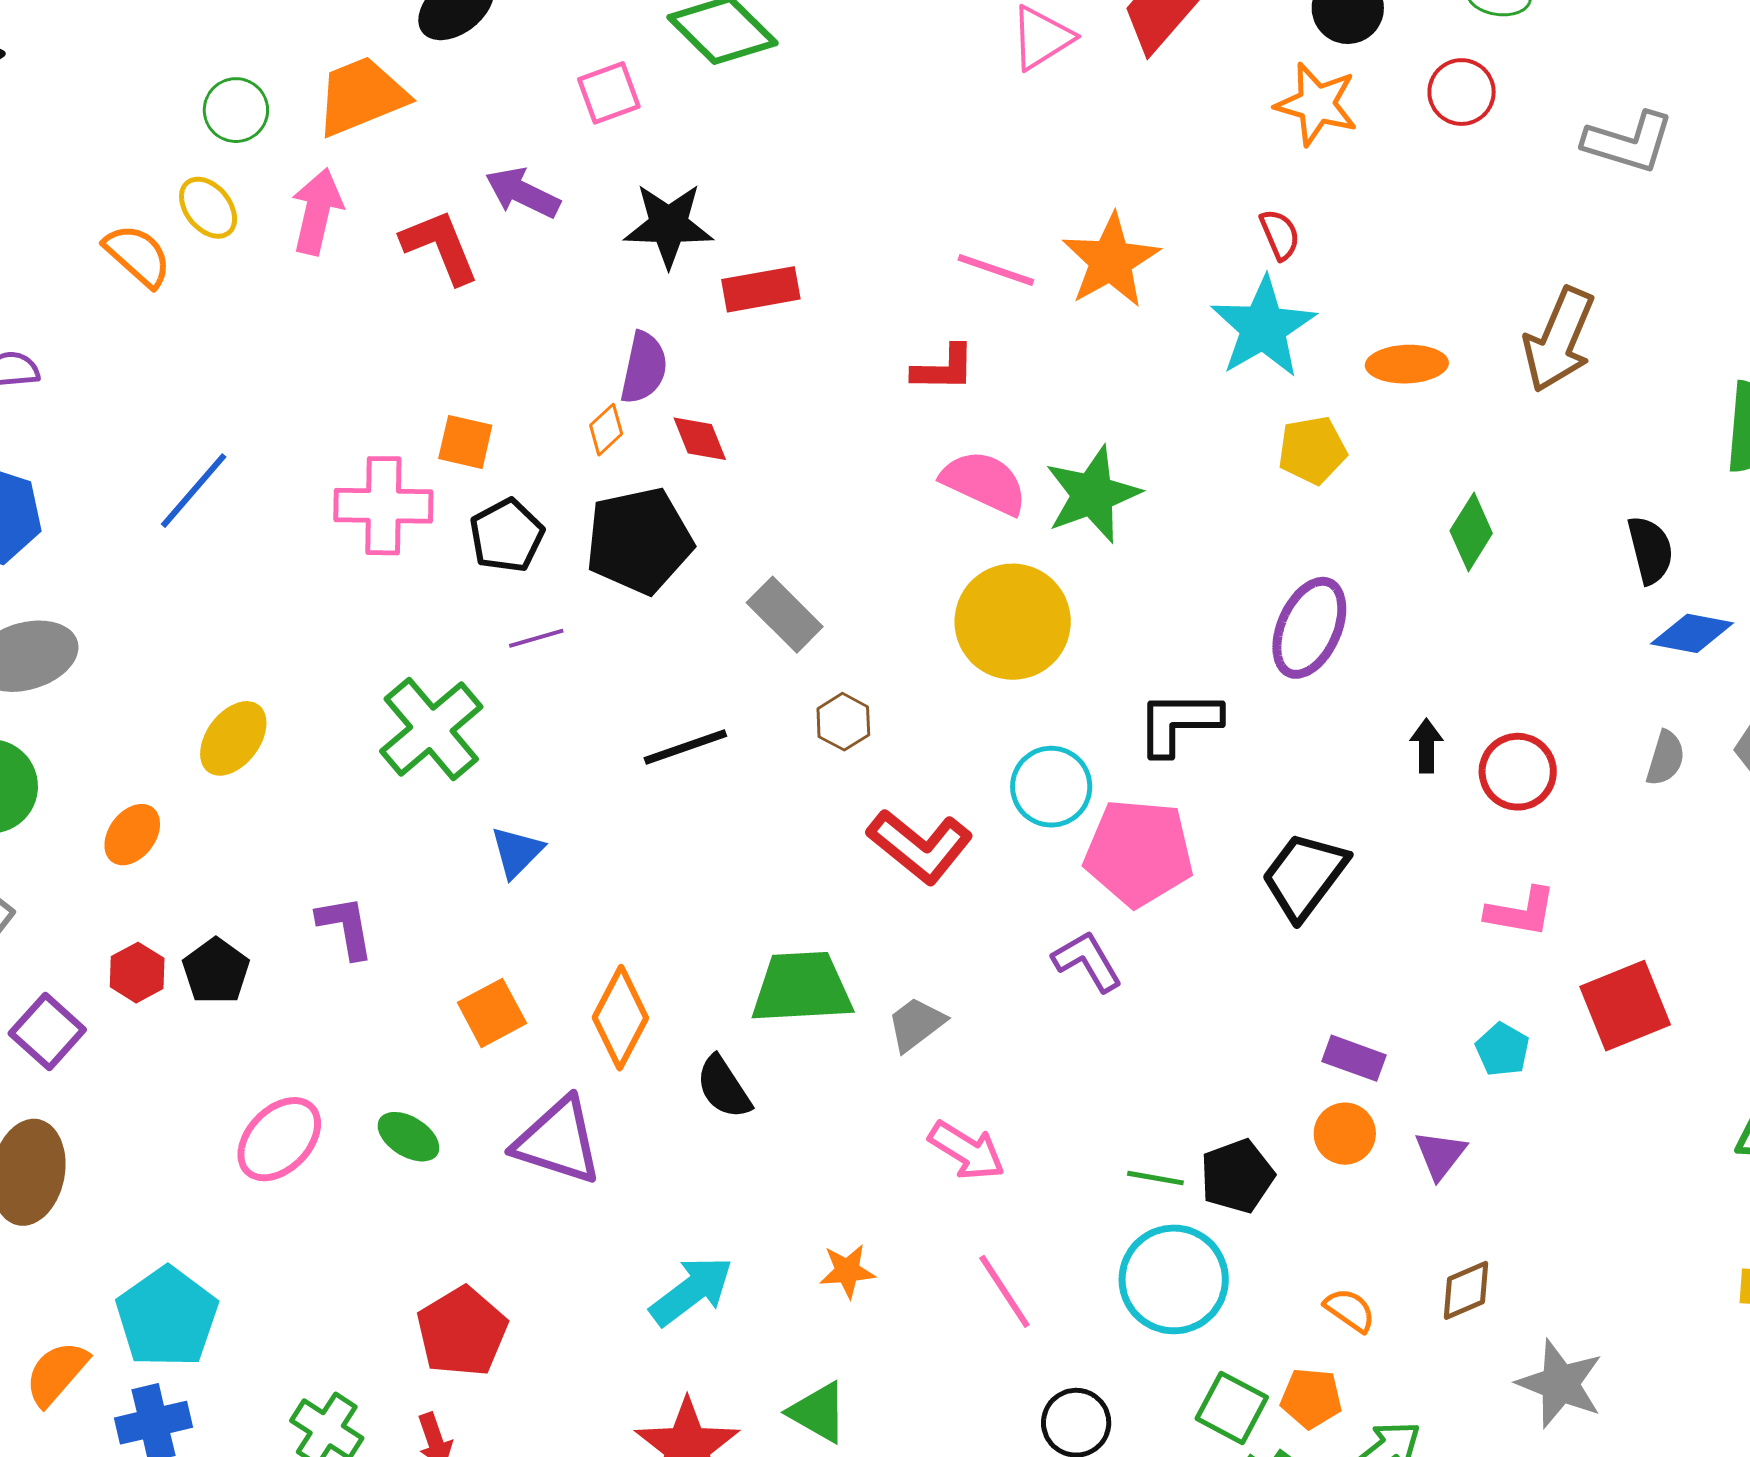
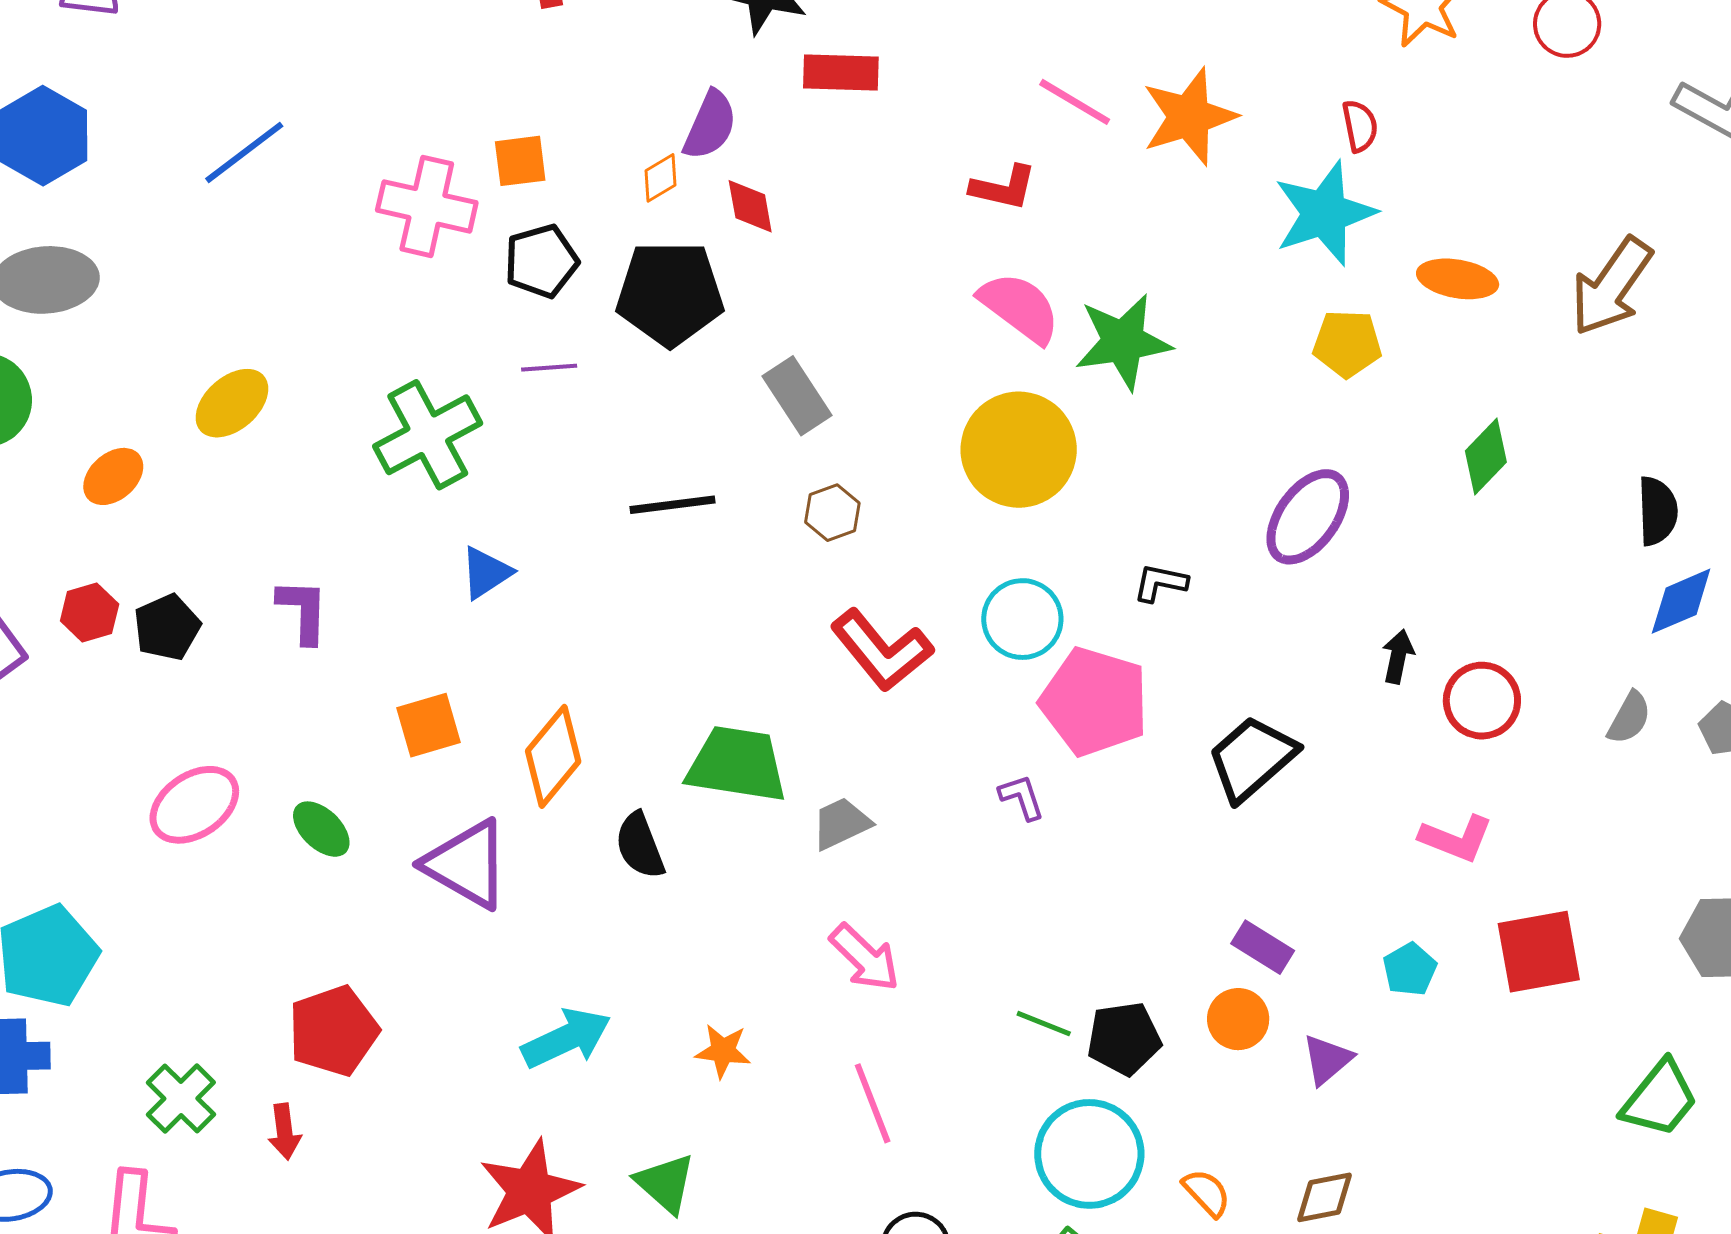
orange square: (465, 442) -> (520, 161), turned -32
blue diamond: (1692, 633) -> (1681, 601), turned -46
black L-shape: (1179, 723) -> (1160, 583), size x0.6
purple L-shape: (1087, 961) -> (1022, 797), size x0.7
cyan circle: (1174, 1279) -> (1089, 1154), moved

